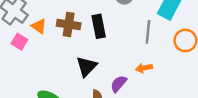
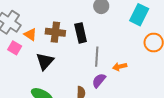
gray line: (148, 32) -> (97, 57), moved
black triangle: (87, 66) -> (45, 61), moved

